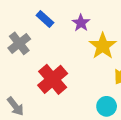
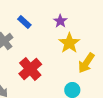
purple star: (81, 23) -> (60, 21), moved

